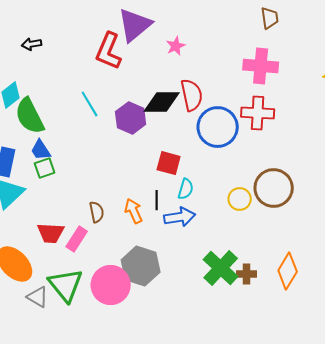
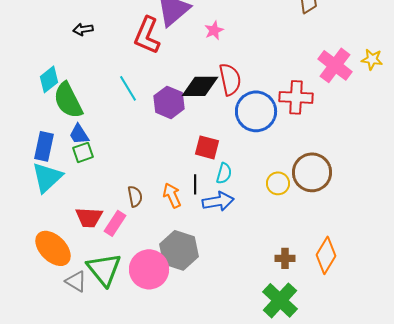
black arrow: (32, 44) -> (83, 29), moved
pink cross: (261, 66) -> (335, 65), moved, turned 32
green cross: (221, 268) -> (280, 300), moved

